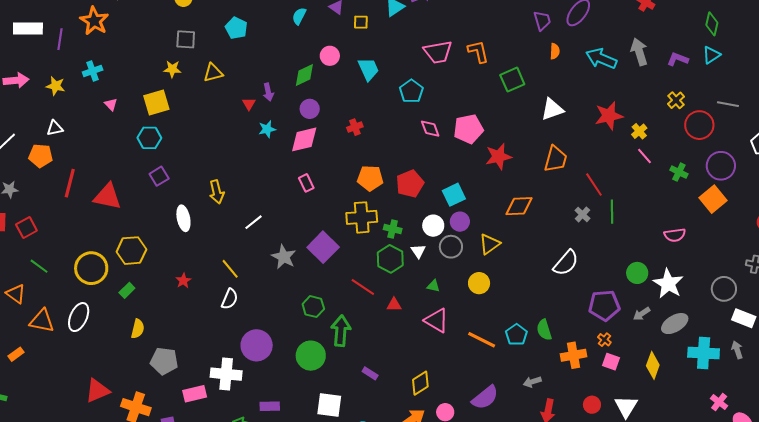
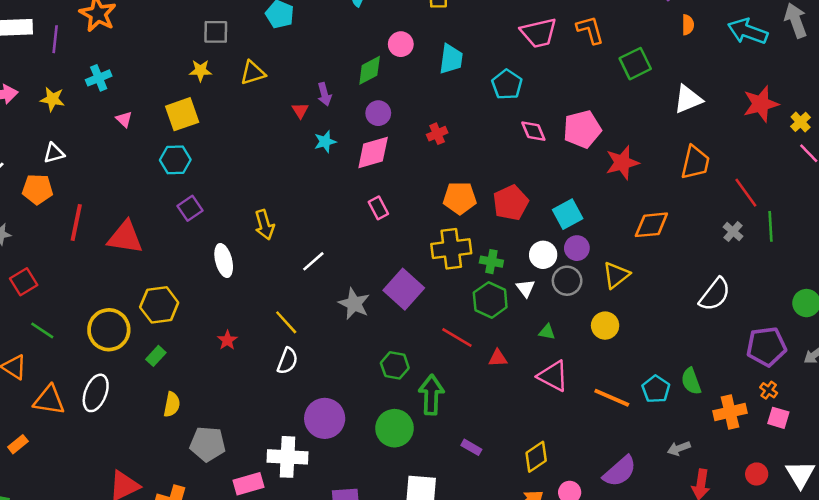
cyan trapezoid: (369, 69) -> (451, 59), turned 35

